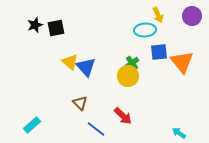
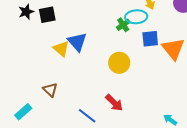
green cross: (132, 63) -> (123, 25), moved
blue triangle: (86, 67) -> (77, 42), moved
brown triangle: (80, 103) -> (50, 90), moved

